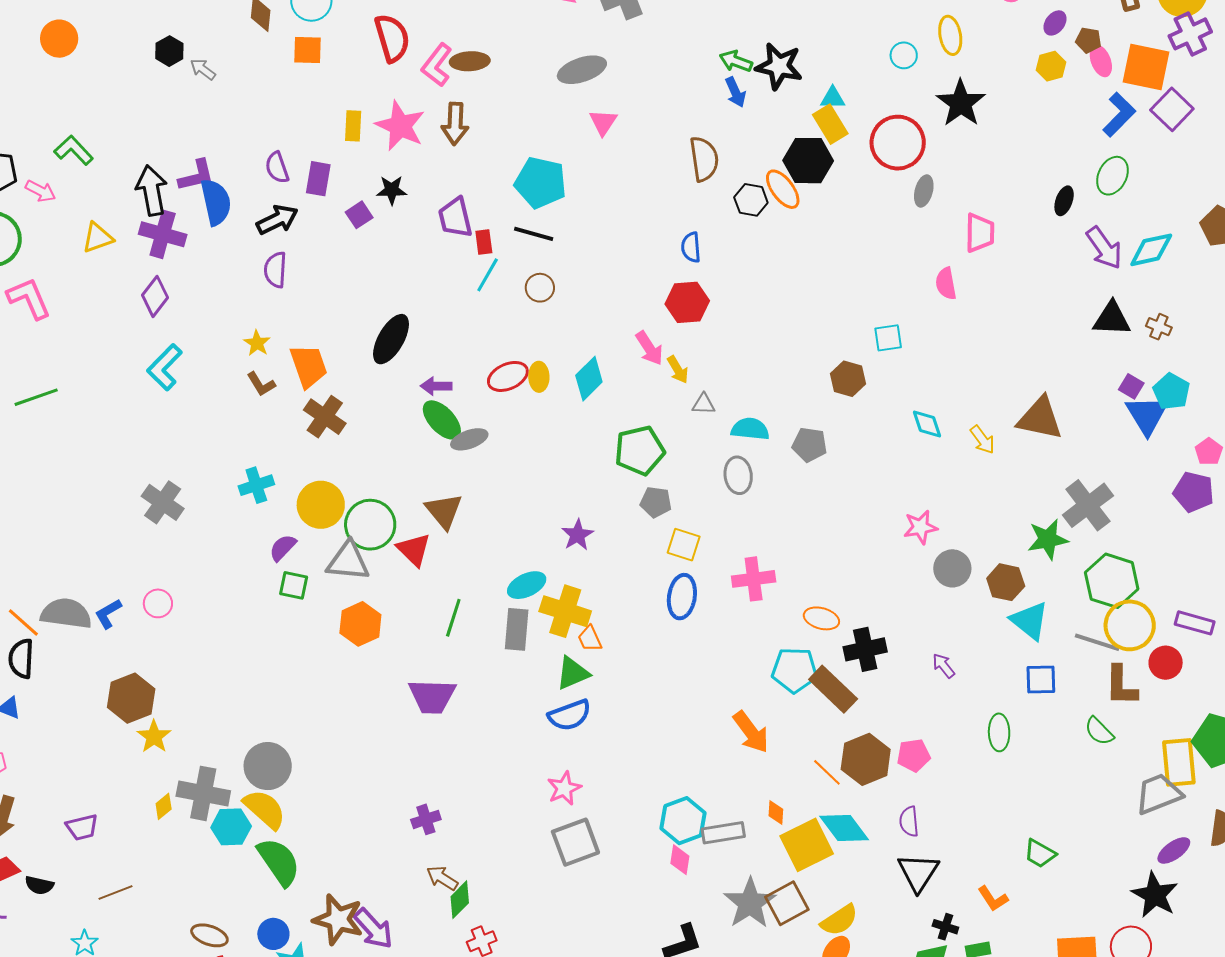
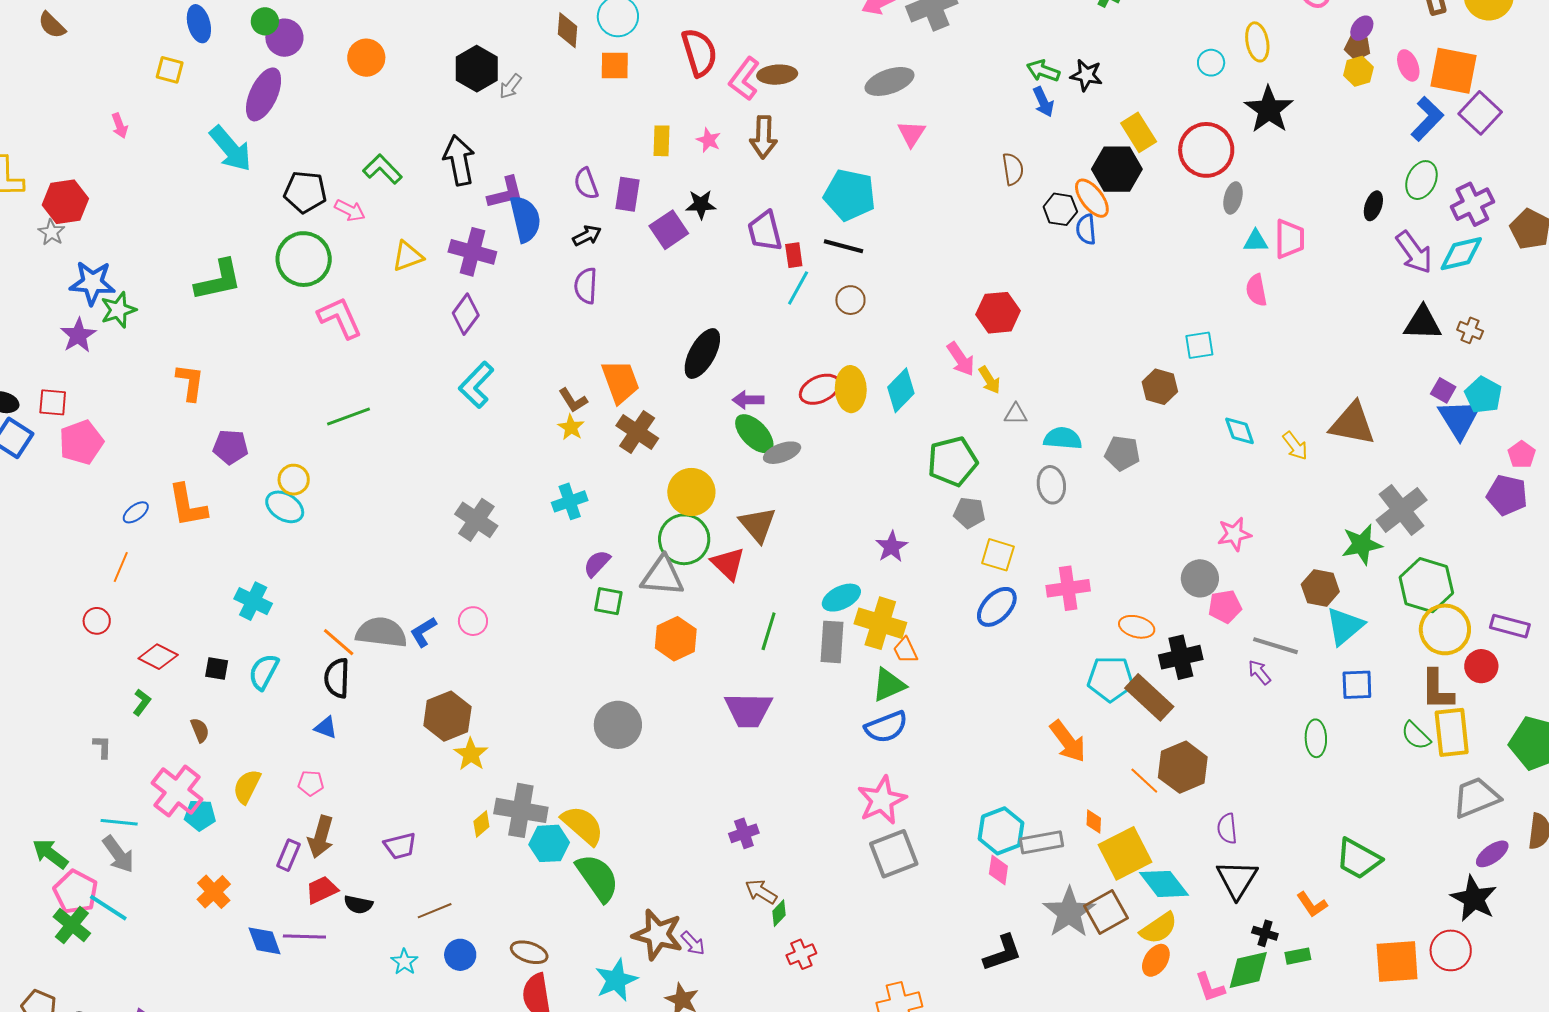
purple cross: (1190, 34) -> (1472, 204), moved
brown pentagon: (1088, 40) -> (1358, 47), moved
black hexagon: (169, 51) -> (477, 69), size x1.5
black star: (779, 66) -> (1086, 75), size x0.7
gray arrow: (203, 69) -> (510, 86), turned -88
cyan triangle: (833, 98) -> (1256, 241), moved
pink star: (400, 126) -> (709, 140), size x0.5
brown semicircle: (704, 159) -> (1013, 169), size x0.7
black arrow: (152, 191) -> (459, 160), moved
purple square: (359, 215) -> (669, 230), size x1.4
black arrow: (277, 220) -> (587, 236), size x0.7
blue semicircle: (691, 247) -> (1086, 229), moved
yellow star: (257, 343) -> (571, 427), moved
yellow ellipse: (539, 377) -> (851, 389), size x1.5
yellow circle: (321, 505) -> (691, 492), moved
gray circle: (952, 568) -> (1200, 578), moved
blue ellipse: (682, 597) -> (997, 607), turned 36
cyan triangle: (1030, 621) -> (1345, 626), turned 42
gray line: (1097, 642) -> (1275, 646), moved
pink pentagon: (914, 755) -> (1225, 607), moved
yellow rectangle: (1179, 762) -> (1452, 732), moved
gray circle: (268, 766) -> (618, 725), moved
pink star: (564, 788) -> (882, 800), size x1.4
cyan diamond: (844, 828) -> (1164, 884), moved
green trapezoid: (1040, 854) -> (1358, 859), size x1.4
green diamond: (460, 900) -> (779, 913), size x0.7
purple arrow: (373, 929) -> (693, 943), size x0.6
blue circle: (273, 934) -> (460, 955), moved

